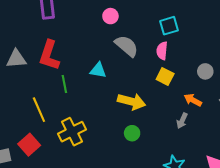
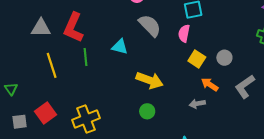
yellow square: (165, 76) -> (197, 59), moved
yellow line: (39, 110) -> (52, 65), moved
gray arrow: (182, 121) -> (197, 104), turned 49
yellow cross: (72, 132) -> (86, 119), moved

